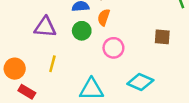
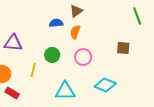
purple triangle: (45, 27) -> (13, 43), moved
green circle: (82, 31) -> (52, 55), moved

